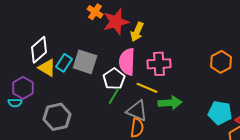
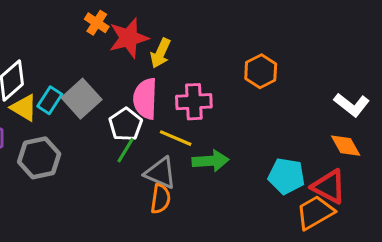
gray square: (85, 62) -> (82, 99), turned 30
orange hexagon: (221, 62) -> (261, 71), moved
gray hexagon: (57, 117) -> (39, 158), moved

